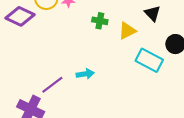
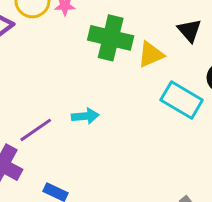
green cross: (100, 21) -> (111, 38), size x1.8

